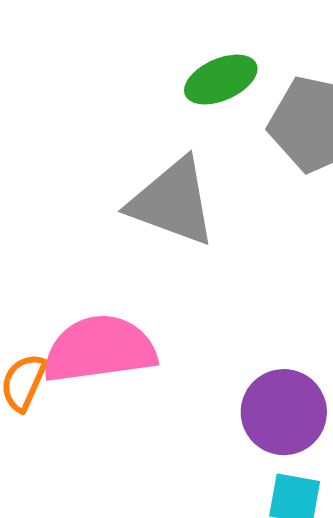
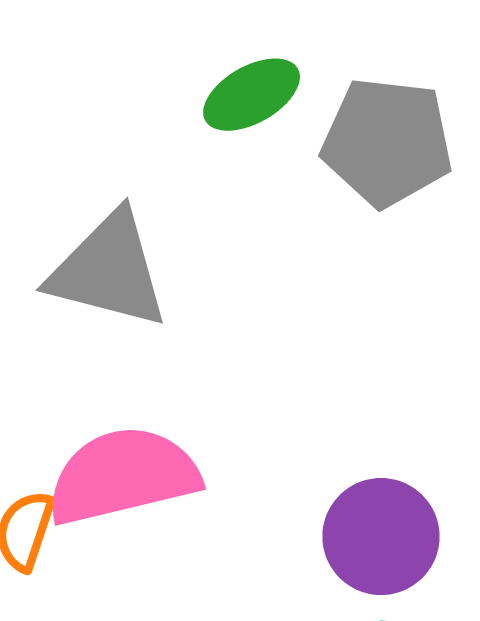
gray triangle: (173, 202) -> (108, 270), moved

